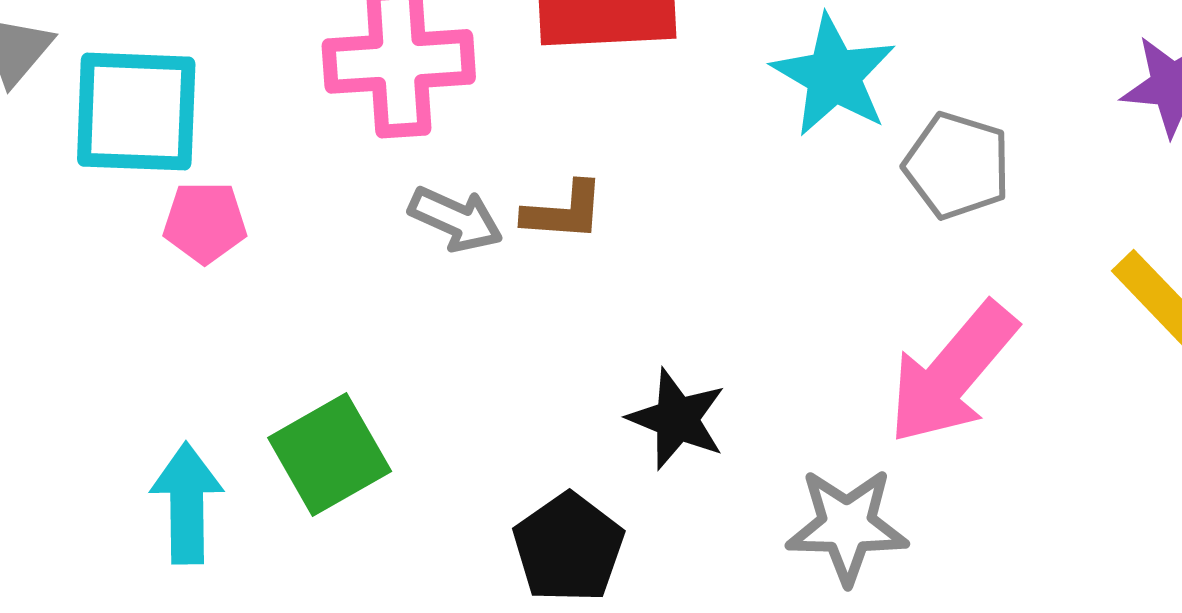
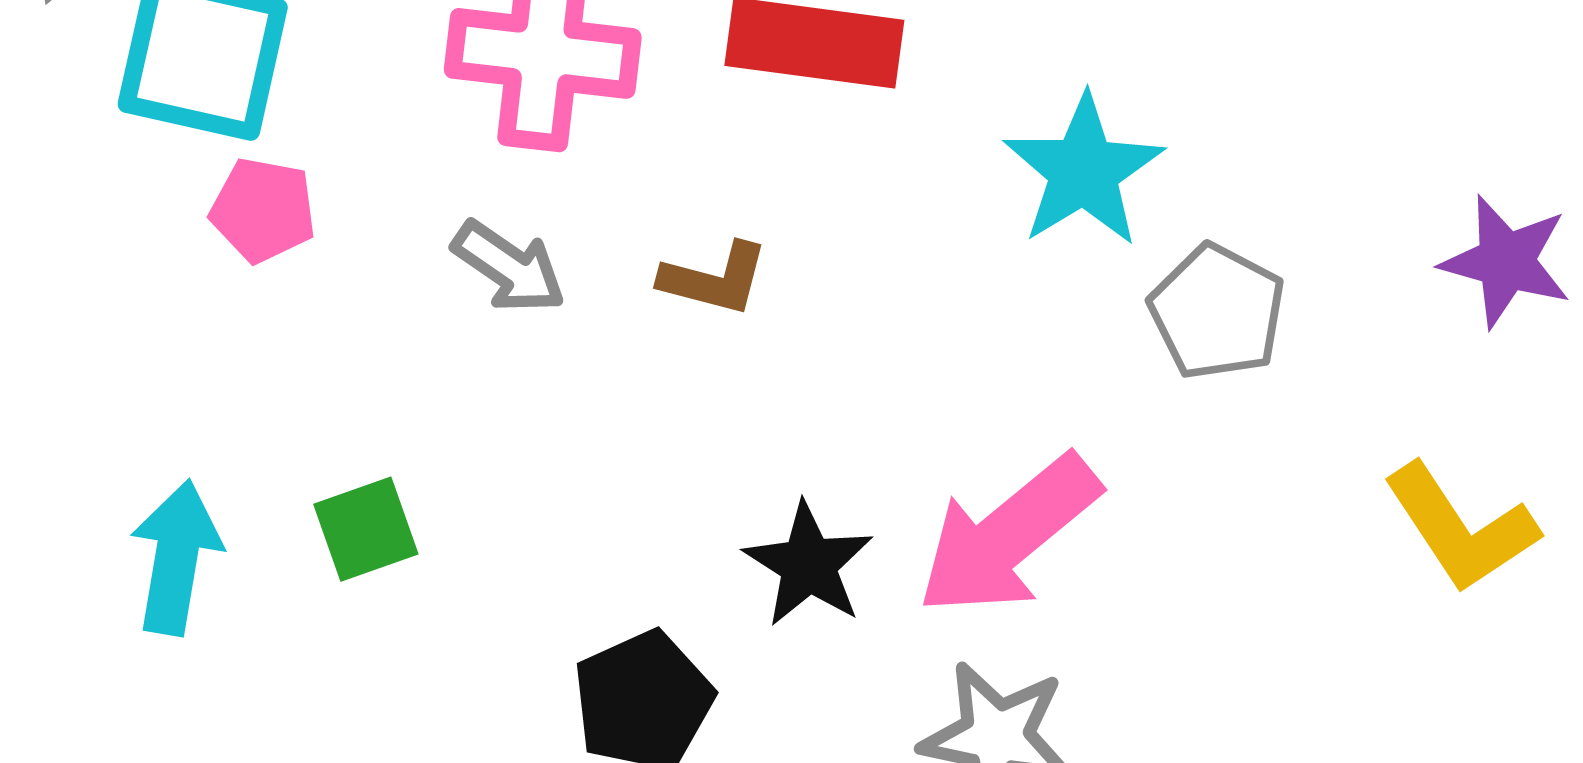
gray arrow: (456, 219) -> (509, 267), moved
pink arrow: (952, 373) -> (1008, 535), moved
green square: (330, 454) -> (366, 529), size x0.7

